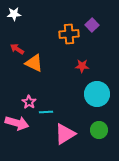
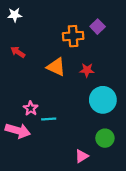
orange triangle: (34, 63) -> (56, 67), moved
pink triangle: (65, 134) -> (82, 156), moved, size x0.6

